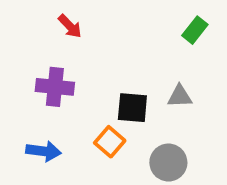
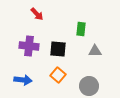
green rectangle: (195, 30) -> (81, 29), moved, turned -32
black square: (132, 108) -> (58, 49), moved

